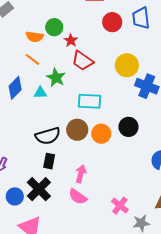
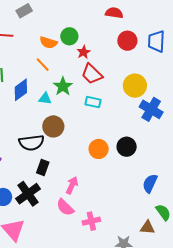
cyan rectangle: (89, 101) -> (93, 102), moved, size x0.7
brown circle: (77, 130) -> (53, 126), moved
black semicircle: (48, 136) -> (31, 143), moved
pink cross: (120, 206) -> (91, 221), moved, turned 30

